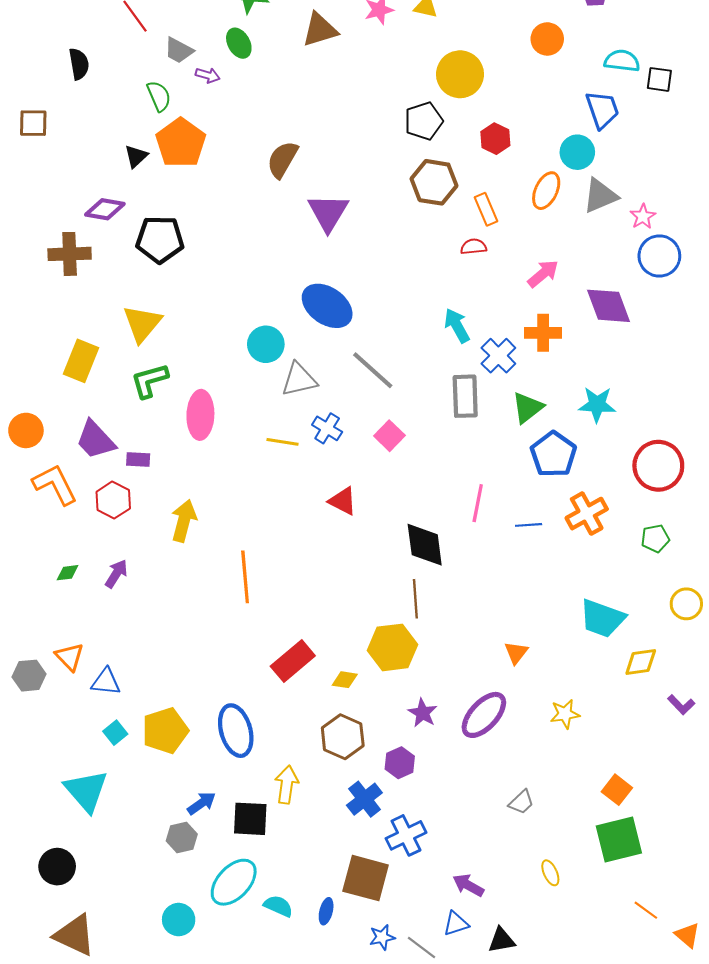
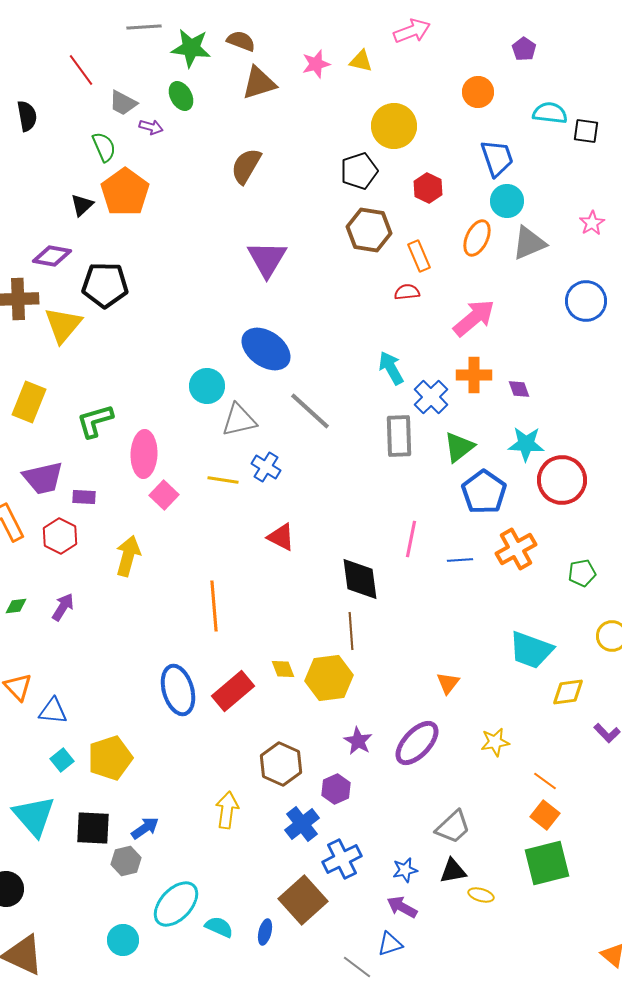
blue trapezoid: (602, 110) -> (497, 158), moved
brown semicircle: (282, 159) -> (246, 166), moved
pink star: (643, 217) -> (592, 223), moved
pink arrow: (543, 274) -> (474, 318), size x1.4
purple diamond: (609, 306) -> (519, 389), moved, size x0.5
yellow triangle: (142, 323) -> (63, 325), moved
pink square: (389, 436) -> (164, 495), moved
purple trapezoid: (96, 440) -> (43, 478), turned -60
red circle: (658, 466) -> (562, 480), moved
orange line: (245, 577) -> (214, 606), moved
yellow diamond: (345, 680) -> (283, 669), moved, turned 60
blue ellipse: (236, 731) -> (178, 690), moved
gray trapezoid: (521, 802) -> (453, 827), size x1.4
black square: (250, 819) -> (93, 828), moved
yellow ellipse: (550, 873) -> (481, 895), turned -50
brown square: (366, 878) -> (303, 900), turned 33
orange line: (646, 910) -> (545, 781), moved
blue star: (382, 937) -> (405, 870), moved
black triangle: (502, 940) -> (453, 871), moved

